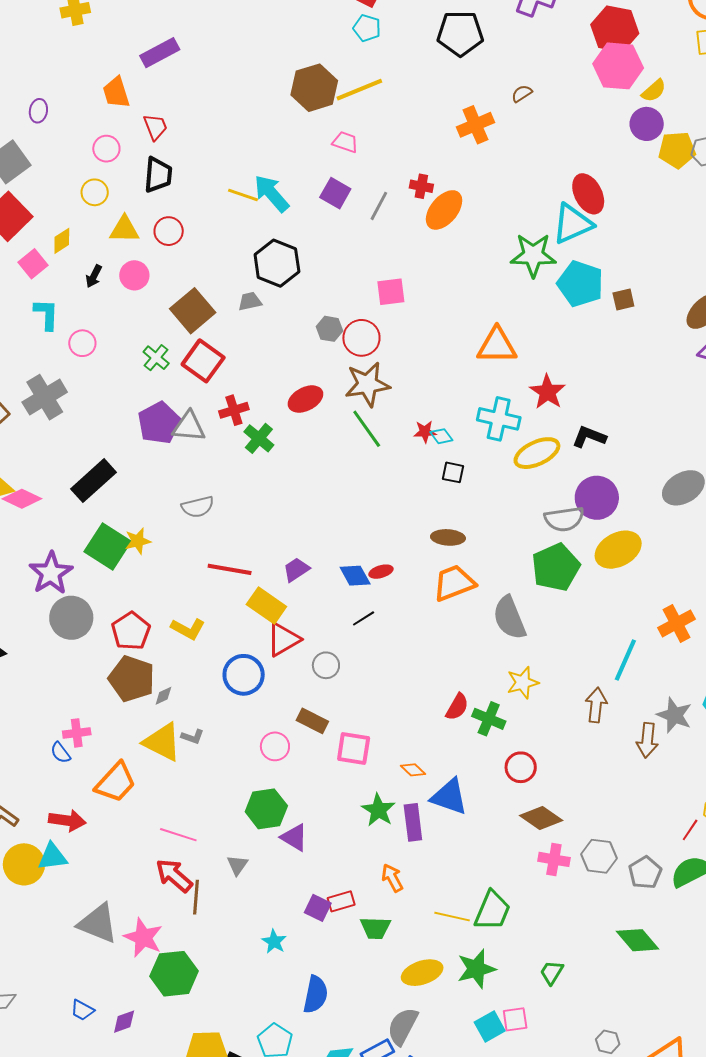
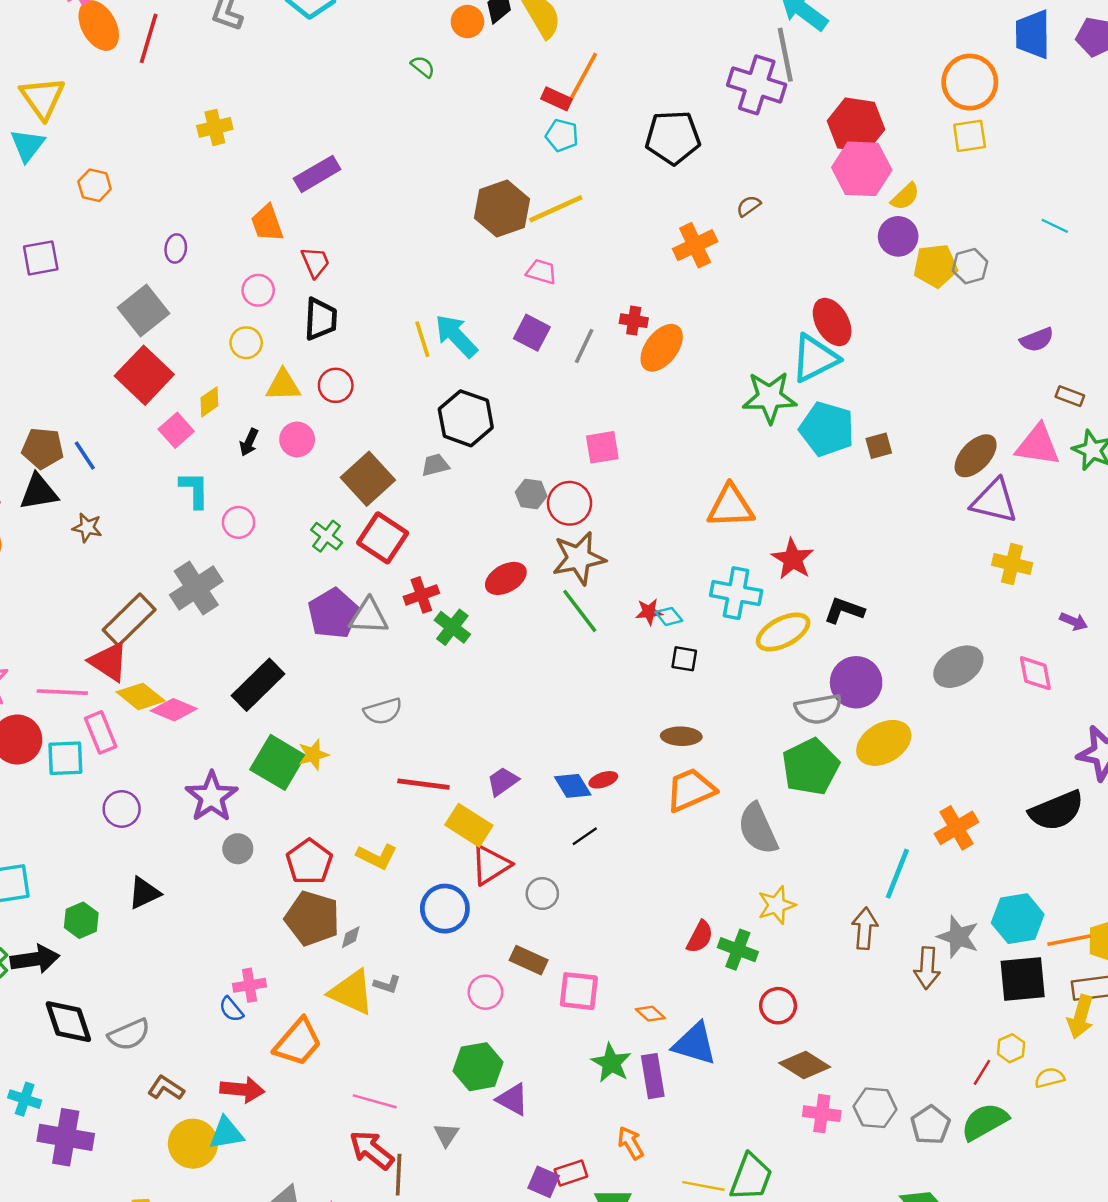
yellow line: (243, 195) -> (422, 339), turned 56
gray circle: (71, 618) -> (238, 849), size x0.6

